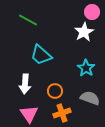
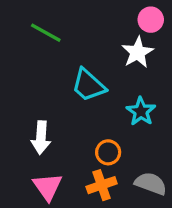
cyan trapezoid: (41, 55) -> (88, 85), moved
orange circle: (55, 91) -> (108, 152), moved
gray semicircle: (90, 98) -> (151, 183), moved

